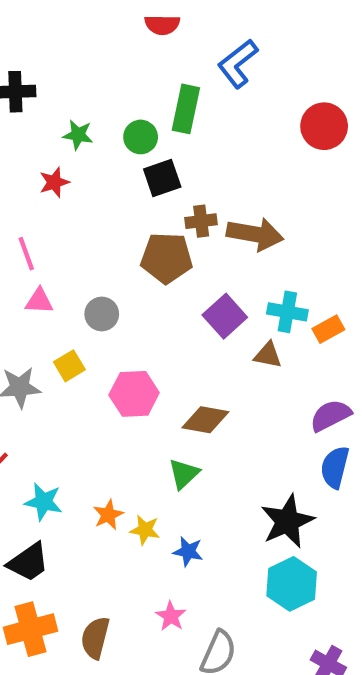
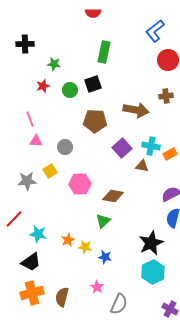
blue L-shape: (238, 64) -> (155, 31), moved
green circle: (141, 137) -> (70, 90), moved
brown cross: (201, 221) -> (166, 96), moved

